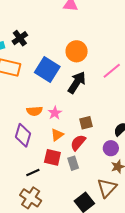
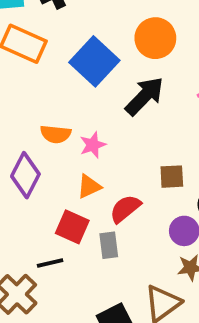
brown square: (86, 123) -> (172, 177), moved
black line: (33, 173) -> (50, 263), moved

